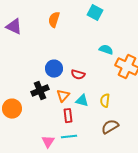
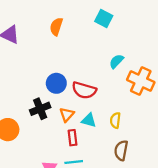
cyan semicircle: (106, 50) -> (116, 61), turned -64
red semicircle: (78, 75) -> (84, 90), size x1.5
brown semicircle: (110, 127) -> (121, 150), turned -48

